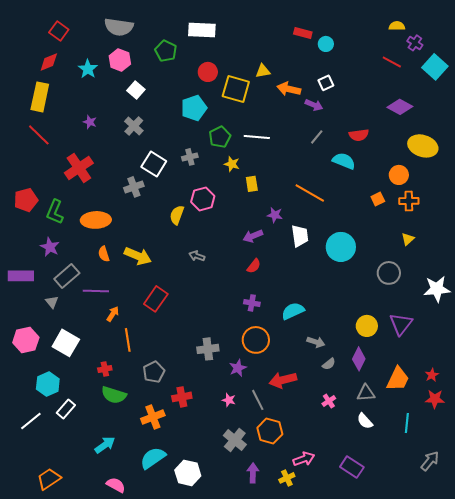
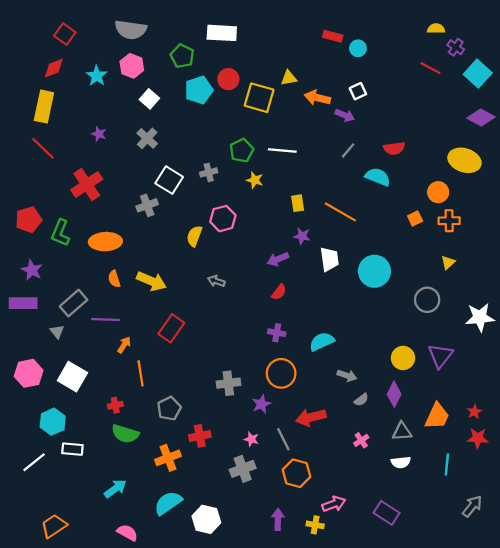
purple diamond: (400, 107) -> (481, 117), moved
cyan pentagon: (194, 108) -> (199, 90), moved
yellow rectangle: (252, 184) -> (298, 203), moved
purple star: (50, 247) -> (32, 270), moved
white rectangle: (66, 409) -> (72, 449), turned 54
white semicircle: (365, 421) -> (401, 462), turned -54
gray cross: (235, 440) -> (243, 469), moved, turned 30
yellow cross: (287, 478) -> (315, 525), turned 35

